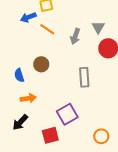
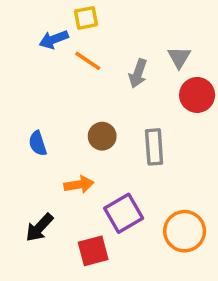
brown circle: (41, 64) -> (102, 136), moved
orange arrow: (28, 98) -> (79, 185), moved
orange circle: (101, 136) -> (185, 231), moved, size x1.5

